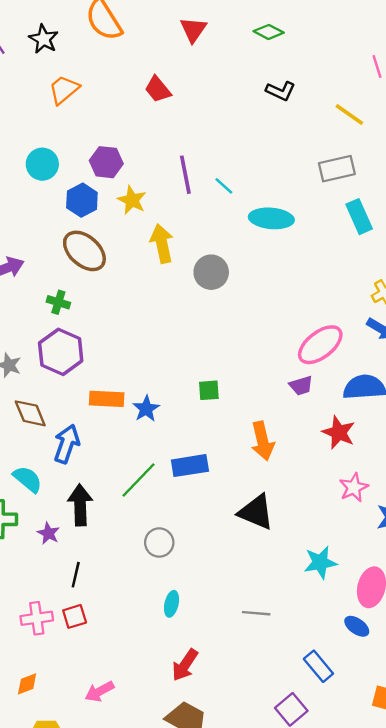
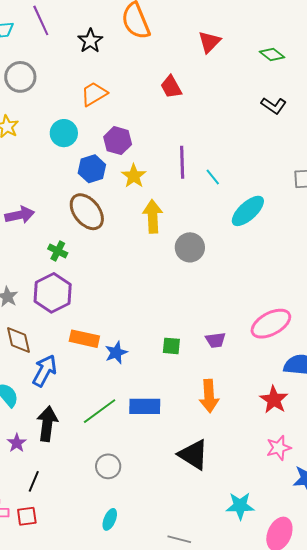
black star: (44, 39) -> (90, 41), moved
orange trapezoid: (64, 90) -> (94, 94), moved
cyan ellipse: (271, 218) -> (248, 211), turned -57
purple trapezoid: (301, 386) -> (215, 340), moved

